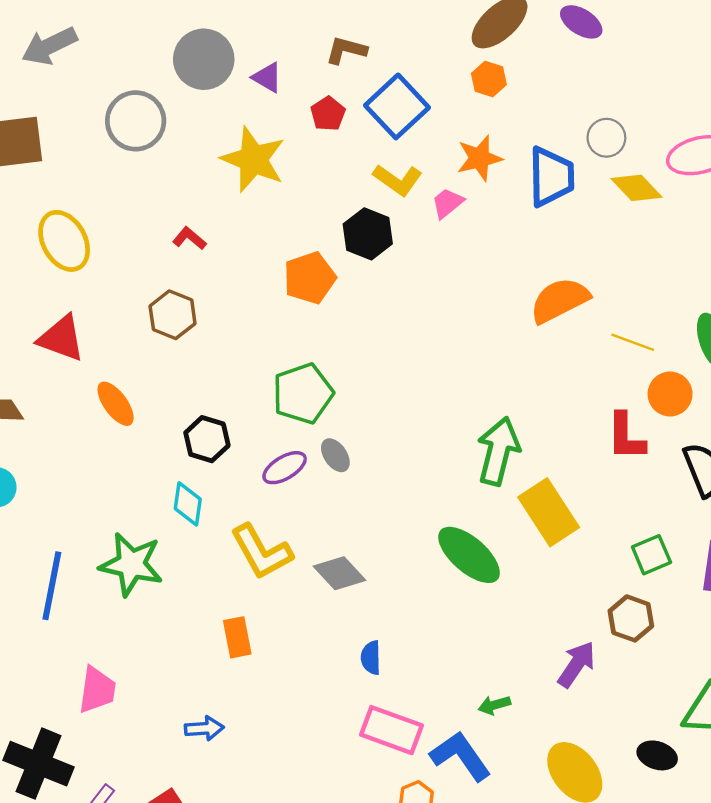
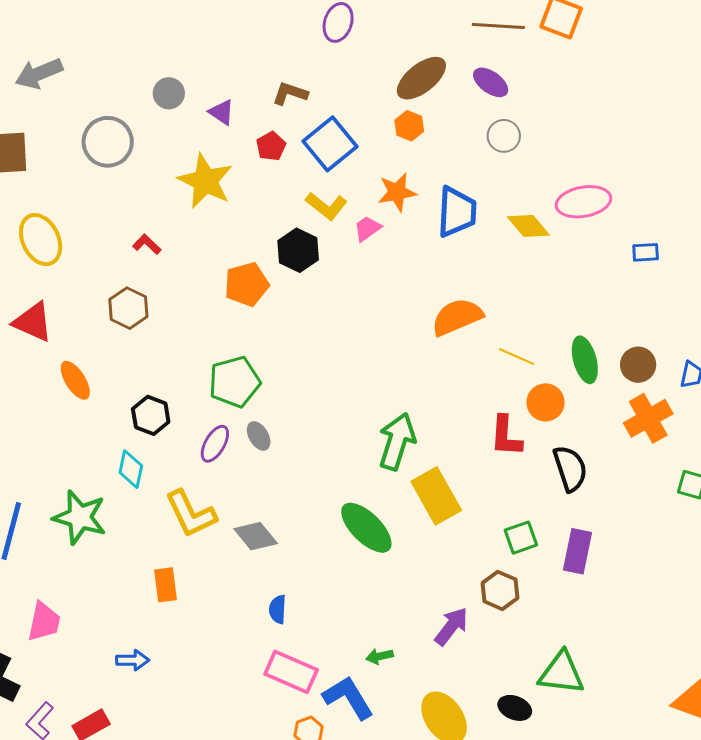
gray circle: (204, 59) -> (169, 93), size x0.6
gray circle: (606, 138) -> (504, 136), moved
purple ellipse: (285, 468) -> (215, 444), turned -33

